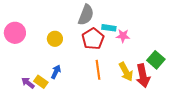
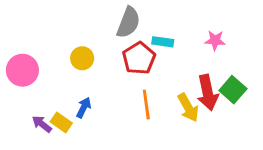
pink circle: (15, 33) -> (22, 70), moved
pink star: (123, 36) -> (215, 40), moved
red arrow: (143, 76) -> (208, 93), moved

